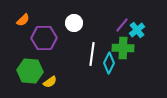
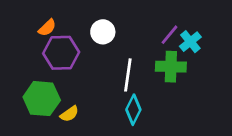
orange semicircle: (23, 20) -> (47, 28), moved
cyan diamond: (109, 63) -> (133, 110), moved

